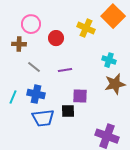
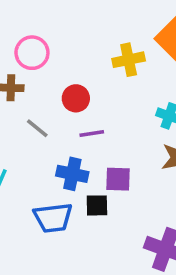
yellow cross: (86, 28) -> (129, 60), turned -36
red circle: (56, 38) -> (76, 98), moved
blue cross: (36, 94) -> (72, 174), moved

